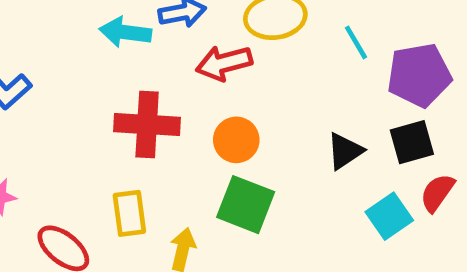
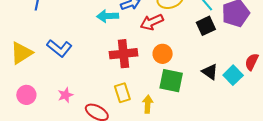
black square: (412, 142) -> (206, 26), moved
black triangle: (345, 151) -> (210, 72), moved, turned -42

